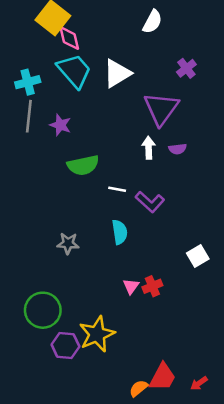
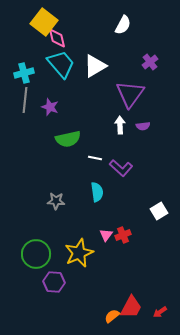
yellow star: (97, 334) -> (79, 253), moved

